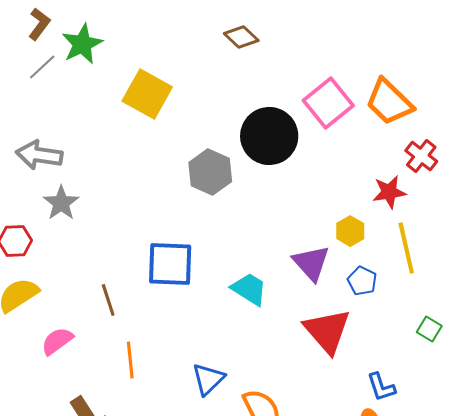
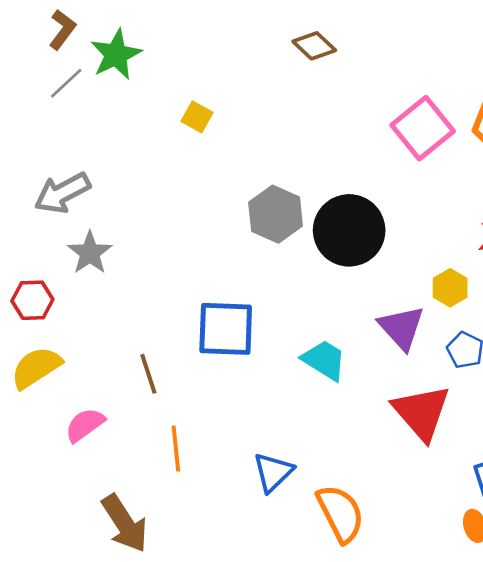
yellow square: (147, 94) -> (197, 117), size x0.5
black circle: (269, 136) -> (349, 230), moved
gray arrow: (39, 155) -> (62, 193), turned -36

